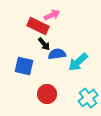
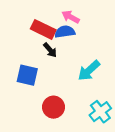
pink arrow: (52, 15) -> (71, 17), moved, turned -126
blue semicircle: (57, 54) -> (65, 32), moved

